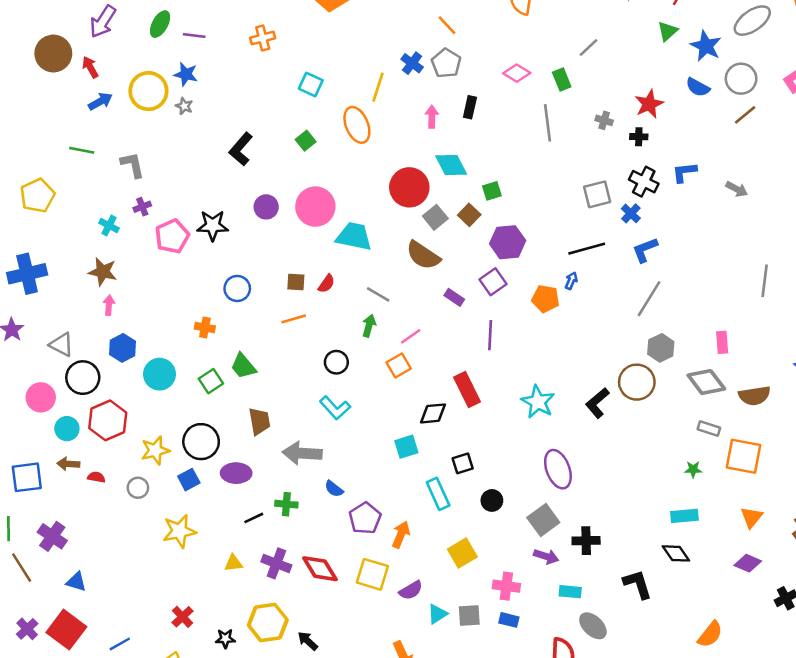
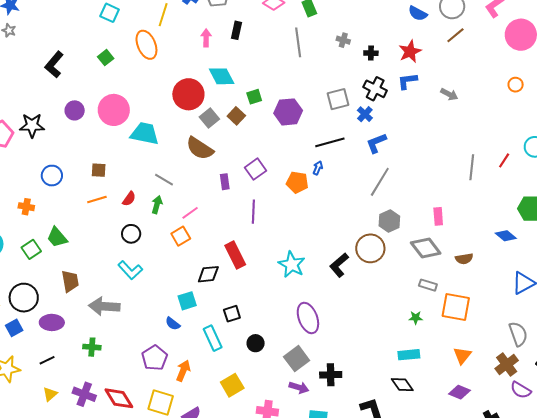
red star: (649, 104) -> (410, 52), moved
purple hexagon: (508, 242) -> (288, 112), moved
red semicircle: (326, 284) -> (129, 199), moved
purple rectangle: (454, 297) -> (225, 182), turned 49
brown semicircle: (755, 396) -> (464, 259), size x0.7
blue semicircle: (334, 489) -> (173, 324), moved
black line: (254, 518) -> (47, 360), moved
yellow triangle: (233, 563) -> (50, 394), turned -35

